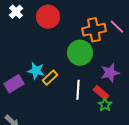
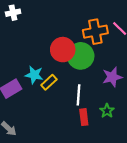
white cross: (16, 12) -> (13, 13), turned 32
red circle: (48, 17) -> (63, 50), moved
red rectangle: (101, 93) -> (84, 117), moved, turned 42

